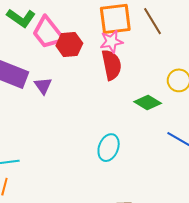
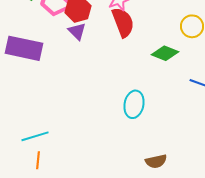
purple triangle: (43, 86) -> (77, 31), moved

